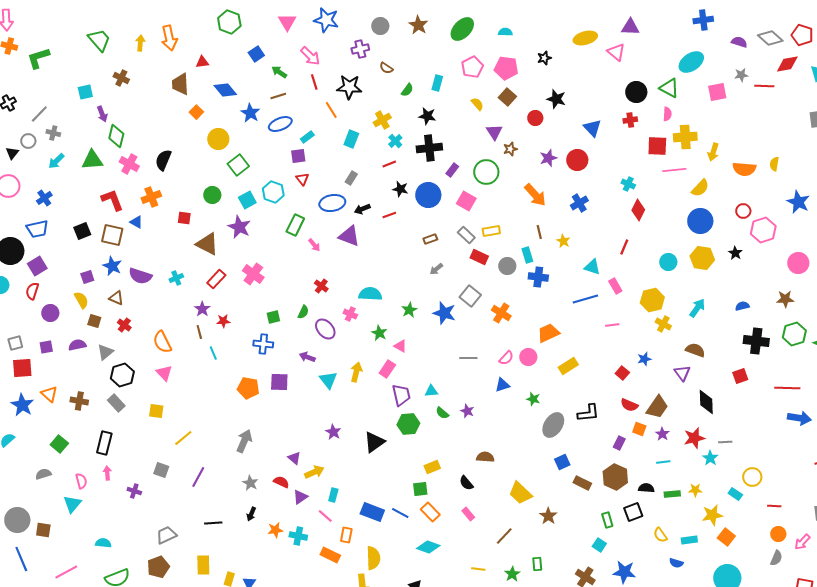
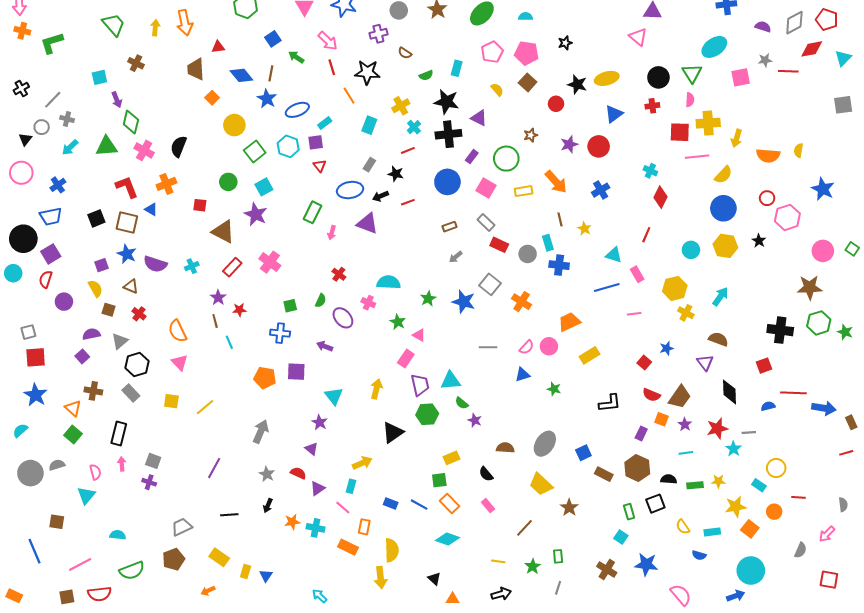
yellow ellipse: (585, 38) -> (607, 78), moved
gray diamond: (770, 38) -> (794, 23), turned -70
green triangle: (669, 88) -> (692, 73), turned 30
green semicircle: (407, 90) -> (426, 75), turned 32
brown line: (278, 96) -> (271, 73), moved, turned -63
black star: (427, 116) -> (446, 102), size x1.4
blue triangle: (592, 128) -> (614, 114), turned 36
purple triangle: (494, 132) -> (479, 118), moved, turned -30
black star: (400, 189) -> (396, 174), moved
cyan hexagon: (273, 192) -> (288, 146), moved
yellow rectangle: (491, 231) -> (524, 191), moved
pink arrow: (314, 245) -> (332, 233), turned 56
brown star: (785, 299) -> (810, 287), size x1.4
blue semicircle: (742, 306) -> (768, 406), moved
purple square: (46, 347) -> (82, 356), moved, turned -32
yellow arrow: (356, 372) -> (376, 389), moved
cyan triangle: (328, 380) -> (334, 396), moved
red line: (787, 388) -> (793, 393), moved
cyan triangle: (431, 391) -> (450, 381), size x1.5
orange triangle: (49, 394) -> (73, 408), moved
purple star: (467, 411) -> (475, 420), moved
gray ellipse: (553, 425) -> (545, 444), moved
purple star: (333, 432) -> (320, 422), moved
yellow line: (183, 438) -> (205, 407), moved
gray square: (161, 470) -> (153, 461), moved
yellow arrow: (314, 472) -> (362, 463), moved
blue rectangle: (372, 512) -> (391, 504), size x0.6
gray circle: (17, 520) -> (30, 473), moved
orange circle: (778, 534) -> (774, 512), moved
yellow rectangle: (203, 565) -> (219, 557), turned -54

